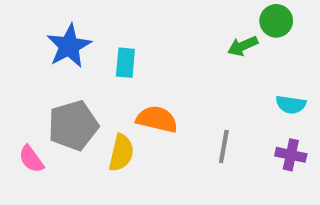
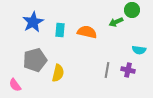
orange semicircle: (157, 119) -> (87, 32), moved
purple cross: (291, 155) -> (128, 70), moved
pink semicircle: (31, 159) -> (15, 85), moved

